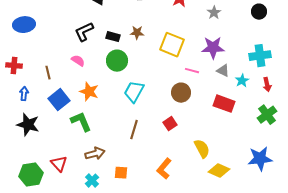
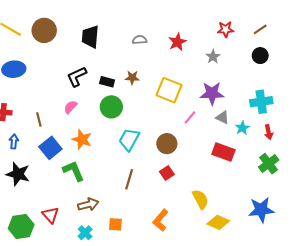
pink semicircle: (78, 61) -> (70, 107), turned -80
pink line: (192, 71) -> (190, 117), turned -64
brown circle: (181, 93) -> (167, 144), moved

